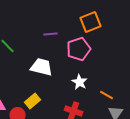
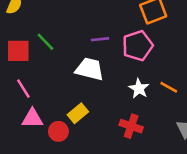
purple line: (51, 34) -> (100, 39), moved
orange line: (107, 95) -> (169, 87), moved

